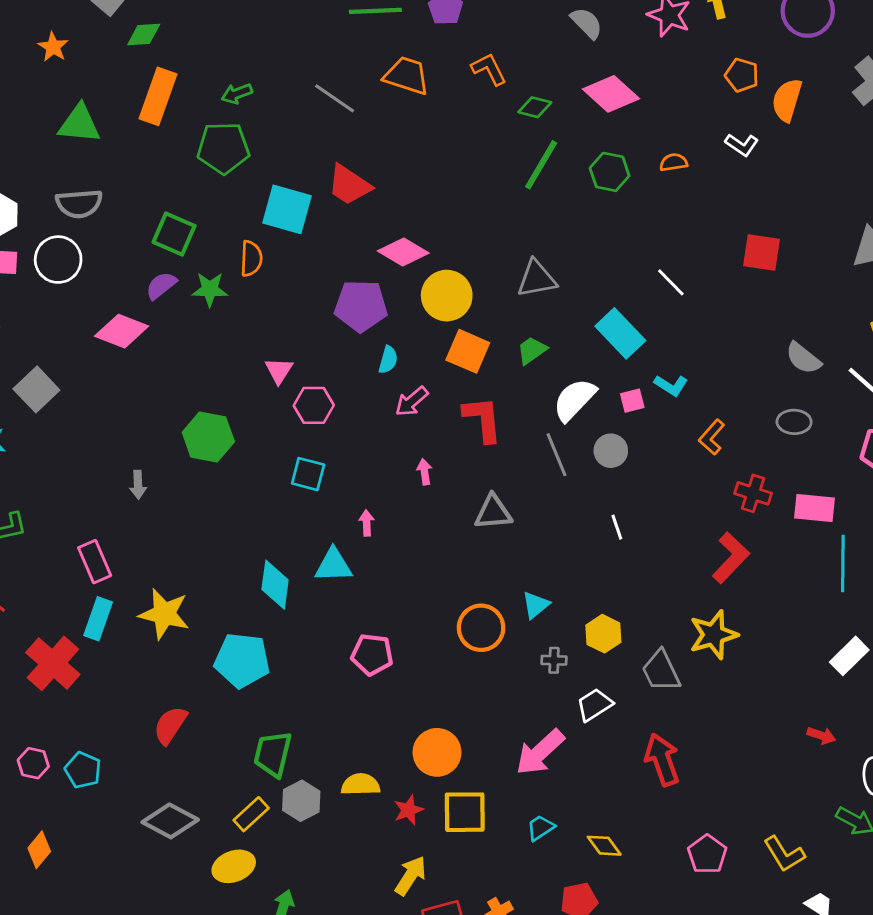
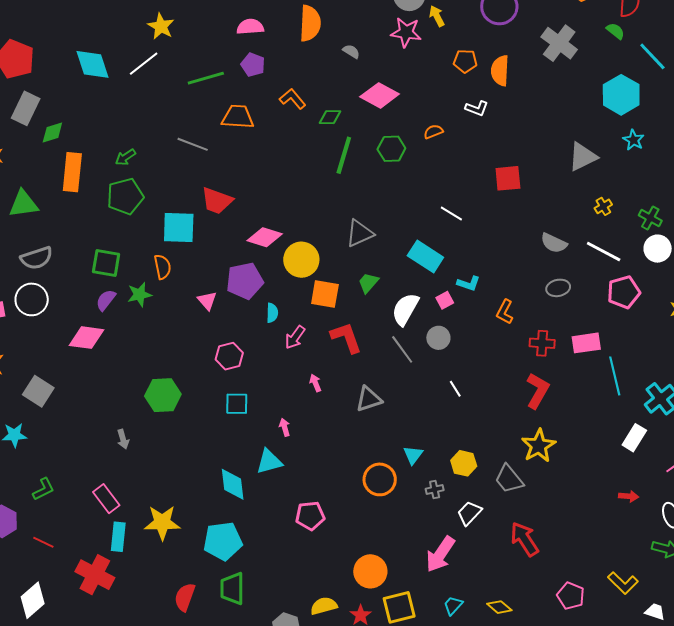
gray semicircle: (587, 23) -> (351, 51), size x0.7
pink triangle: (279, 371) -> (207, 301), moved
green trapezoid: (273, 754) -> (232, 589), moved

